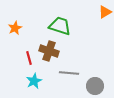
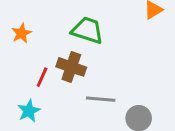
red line: (29, 58) -> (42, 77), turned 40
cyan star: (34, 81) -> (29, 111), moved

